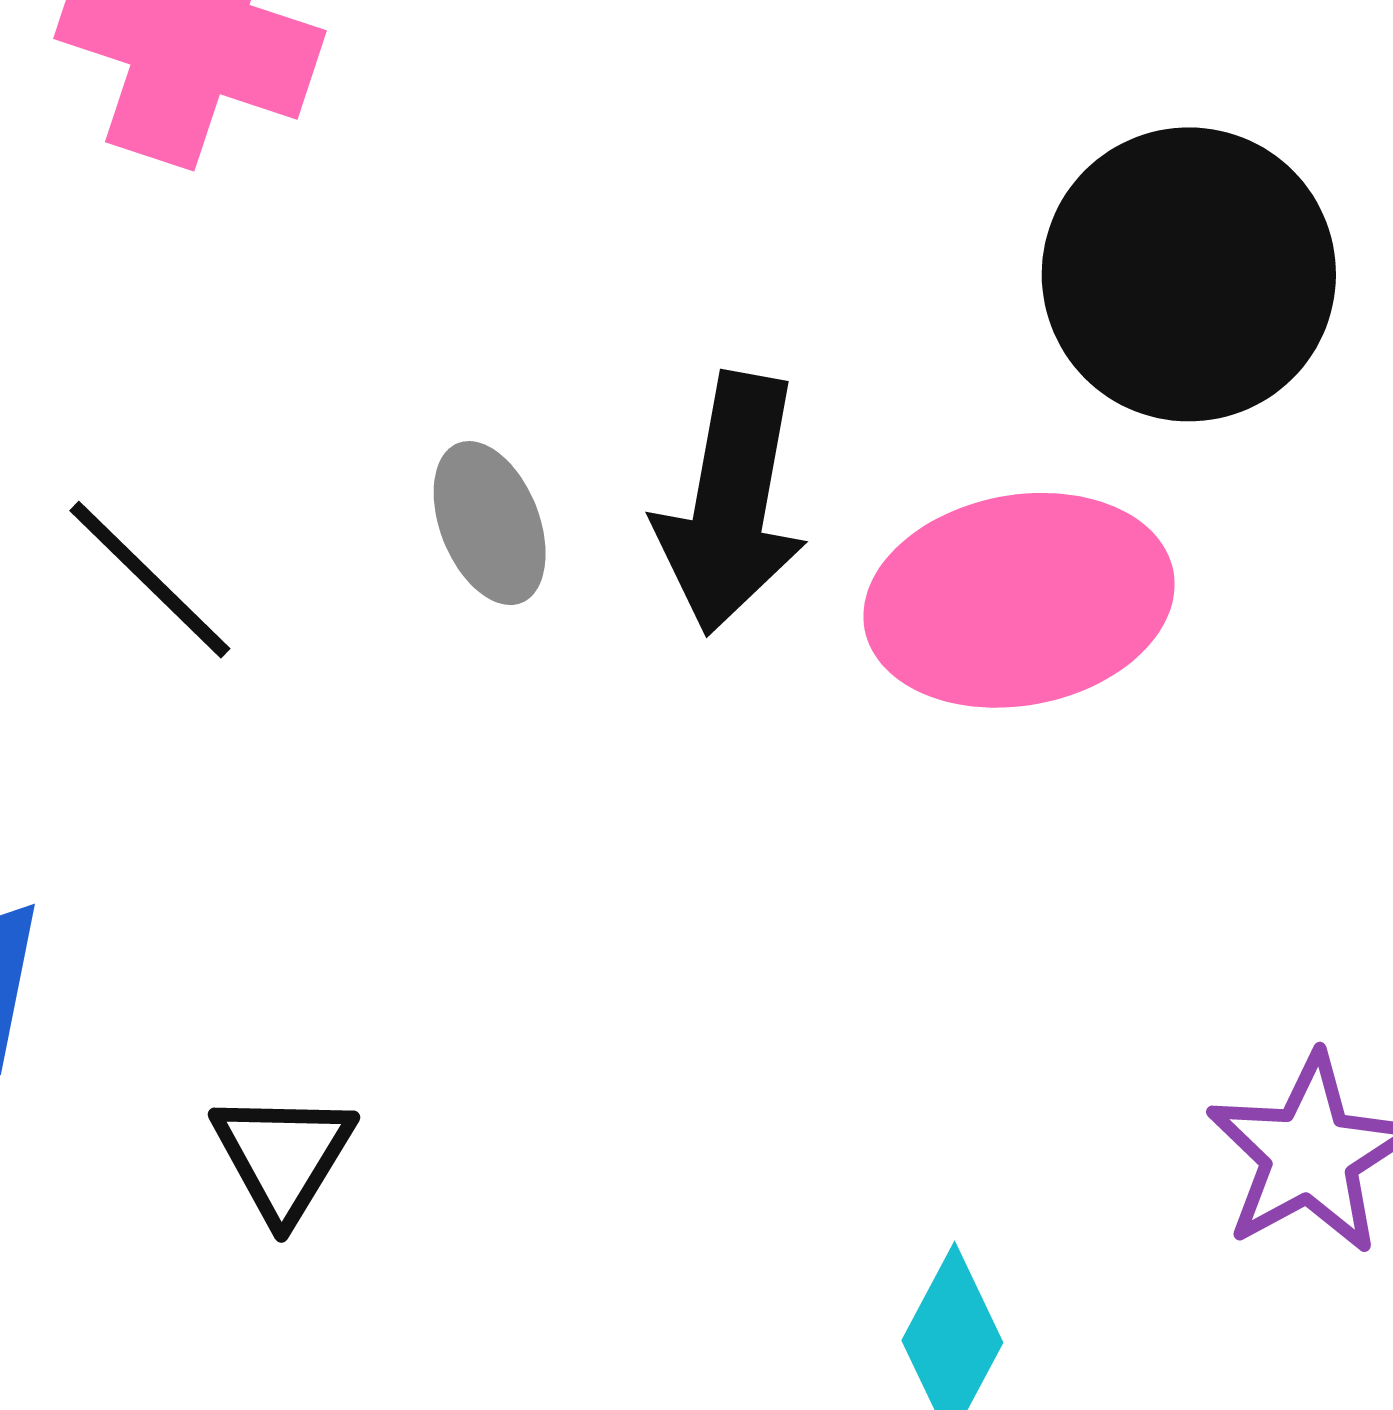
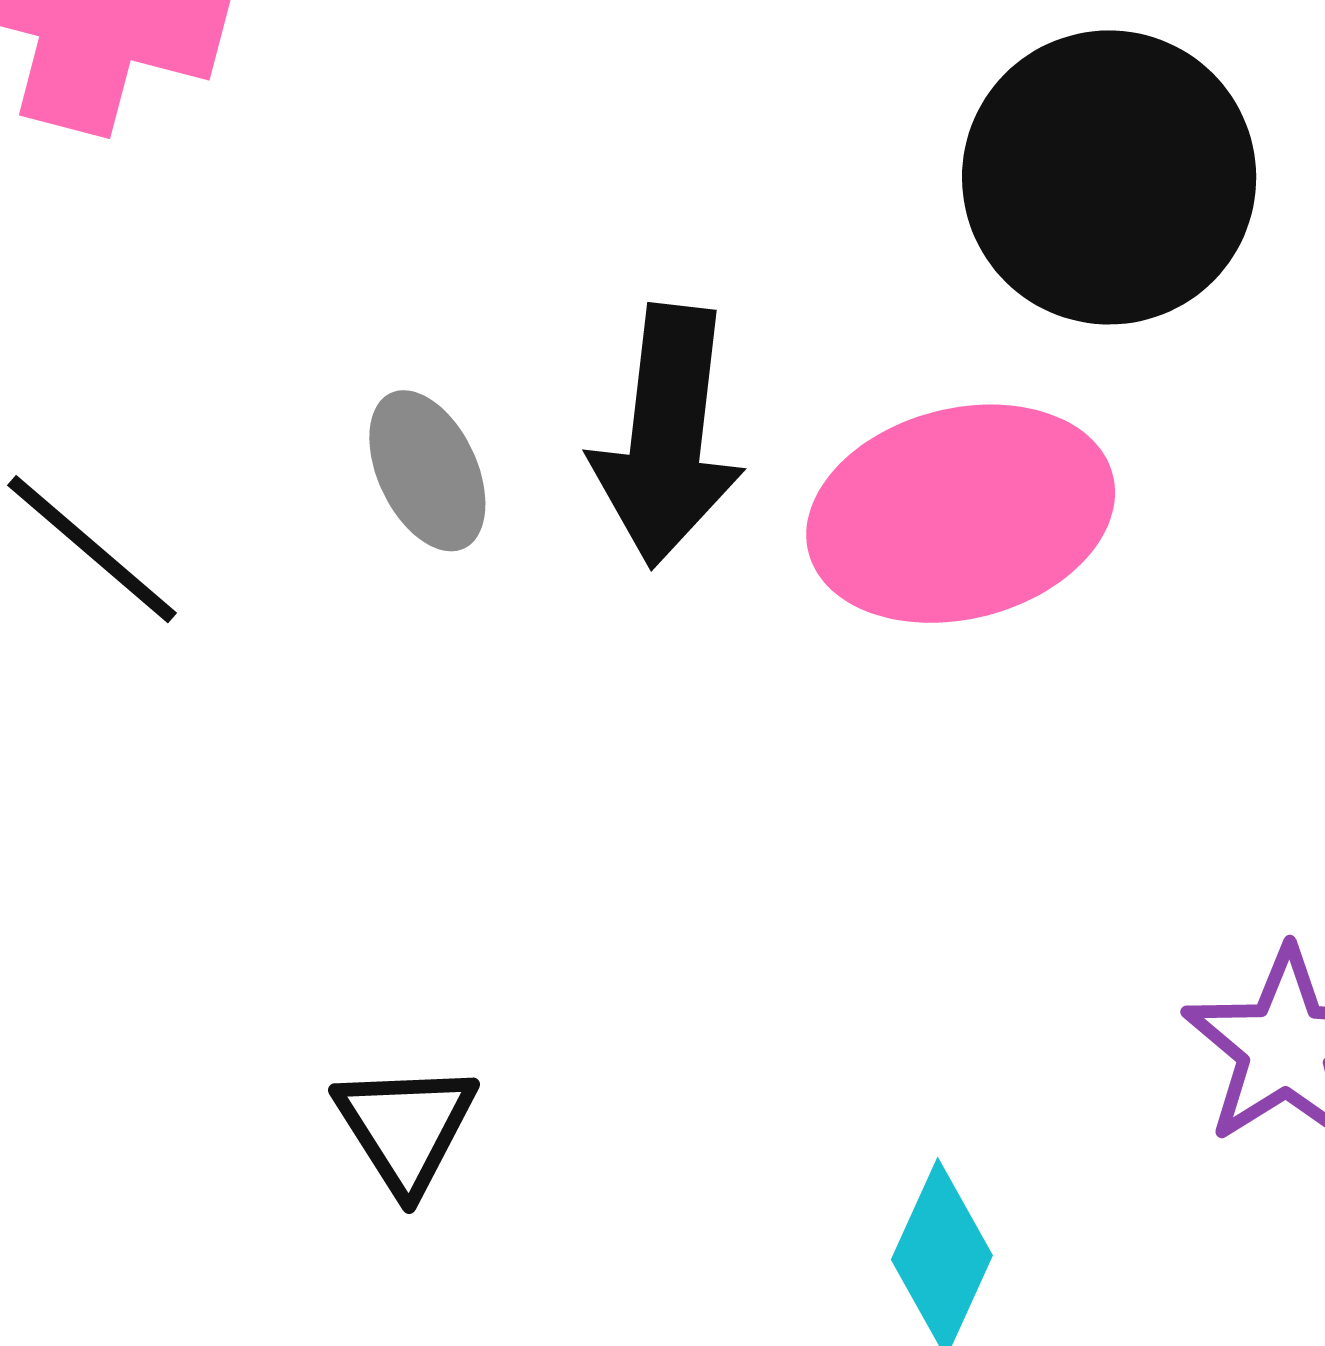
black triangle: (283, 1156) -> (406, 1127), moved

